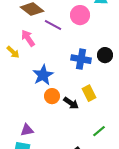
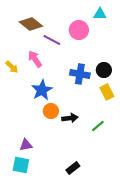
pink arrow: (28, 38) -> (35, 59), moved
yellow rectangle: (89, 93) -> (107, 92), moved
black arrow: (71, 103) -> (70, 118), turned -42
green line: (99, 131) -> (98, 126), moved

